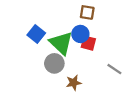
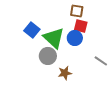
blue circle: (80, 34) -> (75, 38), moved
red square: (88, 43) -> (81, 26), moved

